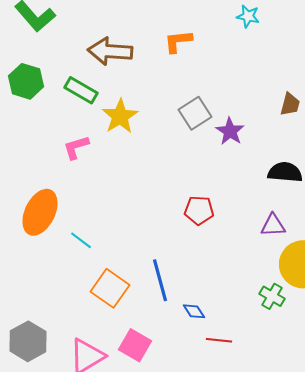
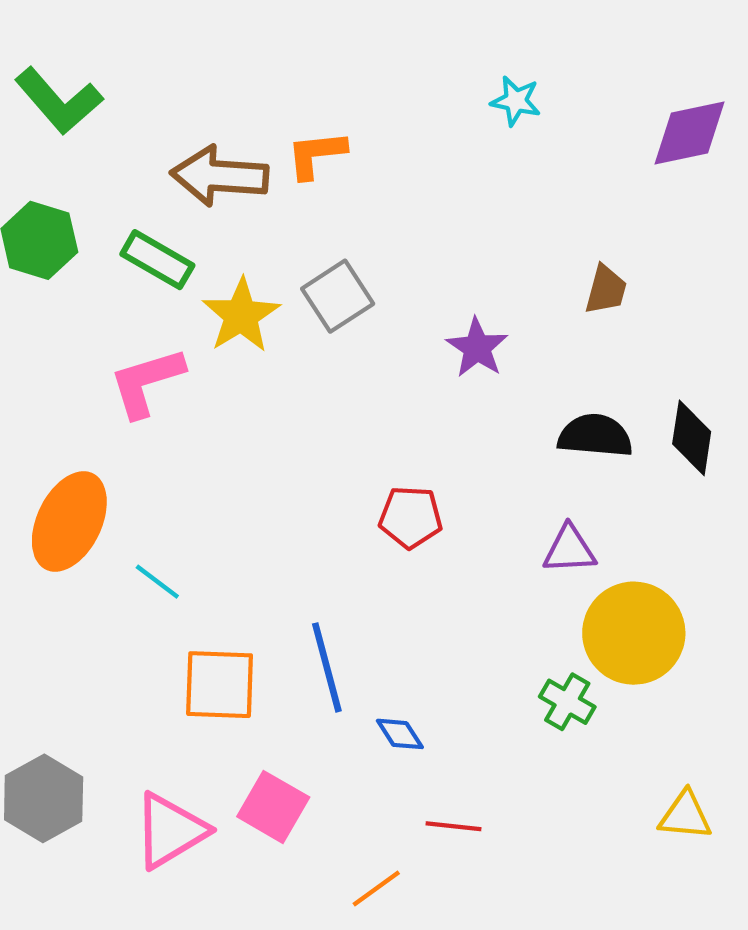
orange L-shape: (178, 41) -> (316, 155), moved
gray square: (195, 113) -> (338, 296), moved
pink L-shape: (76, 147) -> (147, 382), size x1.4
orange square: (110, 288) -> (220, 685), turned -33
red line: (219, 340) -> (454, 826), moved

